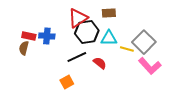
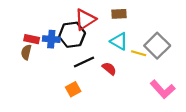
black hexagon: (87, 32) -> (72, 35), moved
cyan triangle: (109, 38) -> (119, 41), turned 30
pink L-shape: (150, 66) -> (163, 89), moved

